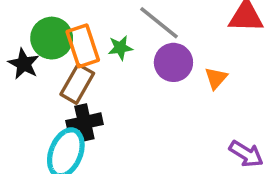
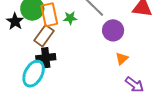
purple circle: (173, 62) -> (113, 30), moved
orange triangle: (216, 78) -> (122, 58), moved

